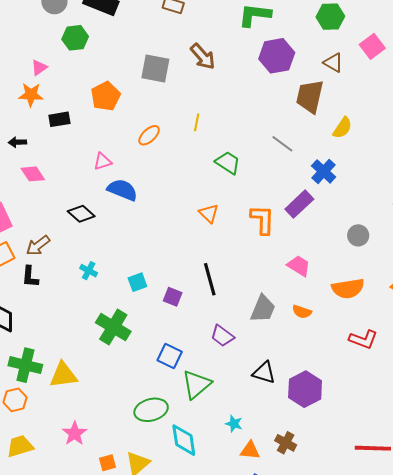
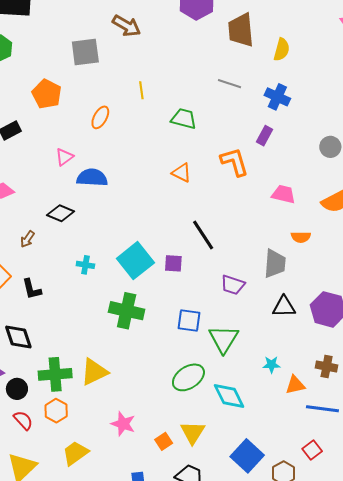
purple rectangle: (299, 204) -> (265, 136), size x0.7
brown arrow: (38, 246) -> (27, 239), moved, size x0.7
cyan square: (137, 282) -> (135, 261), size x1.8
gray trapezoid: (263, 309) -> (275, 264), moved

